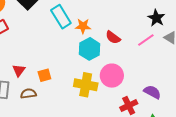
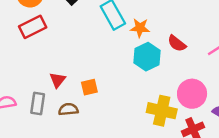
pink circle: (112, 76) -> (192, 94), moved
yellow cross: (86, 85) -> (162, 111), moved

